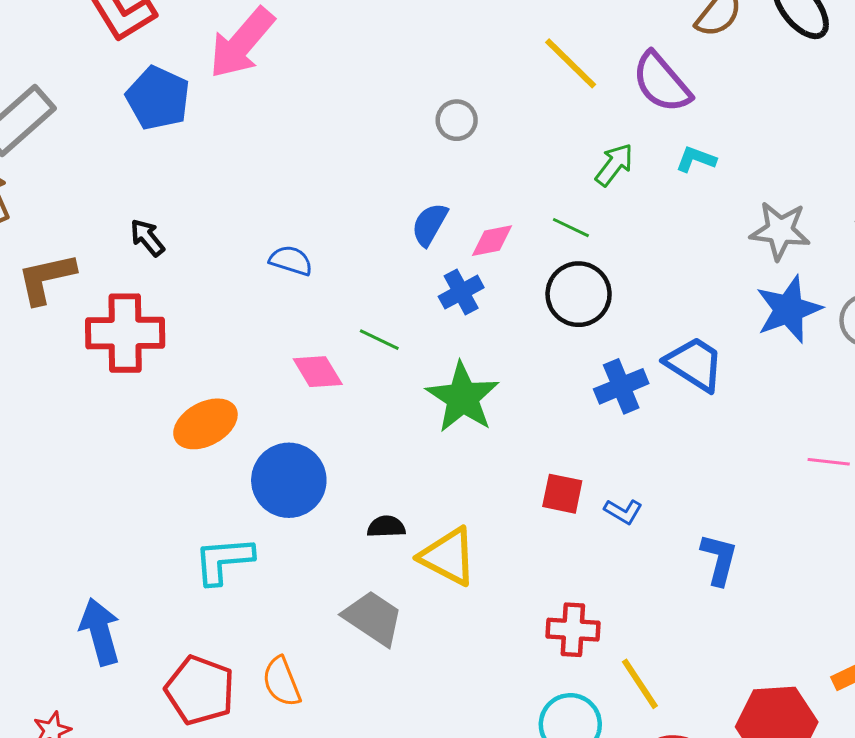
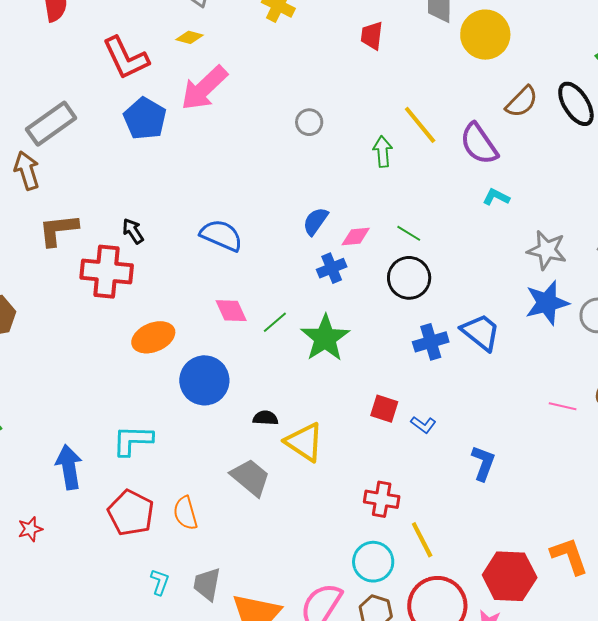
gray circle: (457, 120) -> (309, 122), moved
green arrow: (614, 165) -> (383, 152), moved, turned -48
black arrow: (147, 238) -> (133, 231), moved
blue semicircle: (291, 260) -> (221, 235), size x1.5
green line: (379, 340) -> (275, 322), moved, turned -72
cyan L-shape: (224, 560) -> (133, 440), moved

